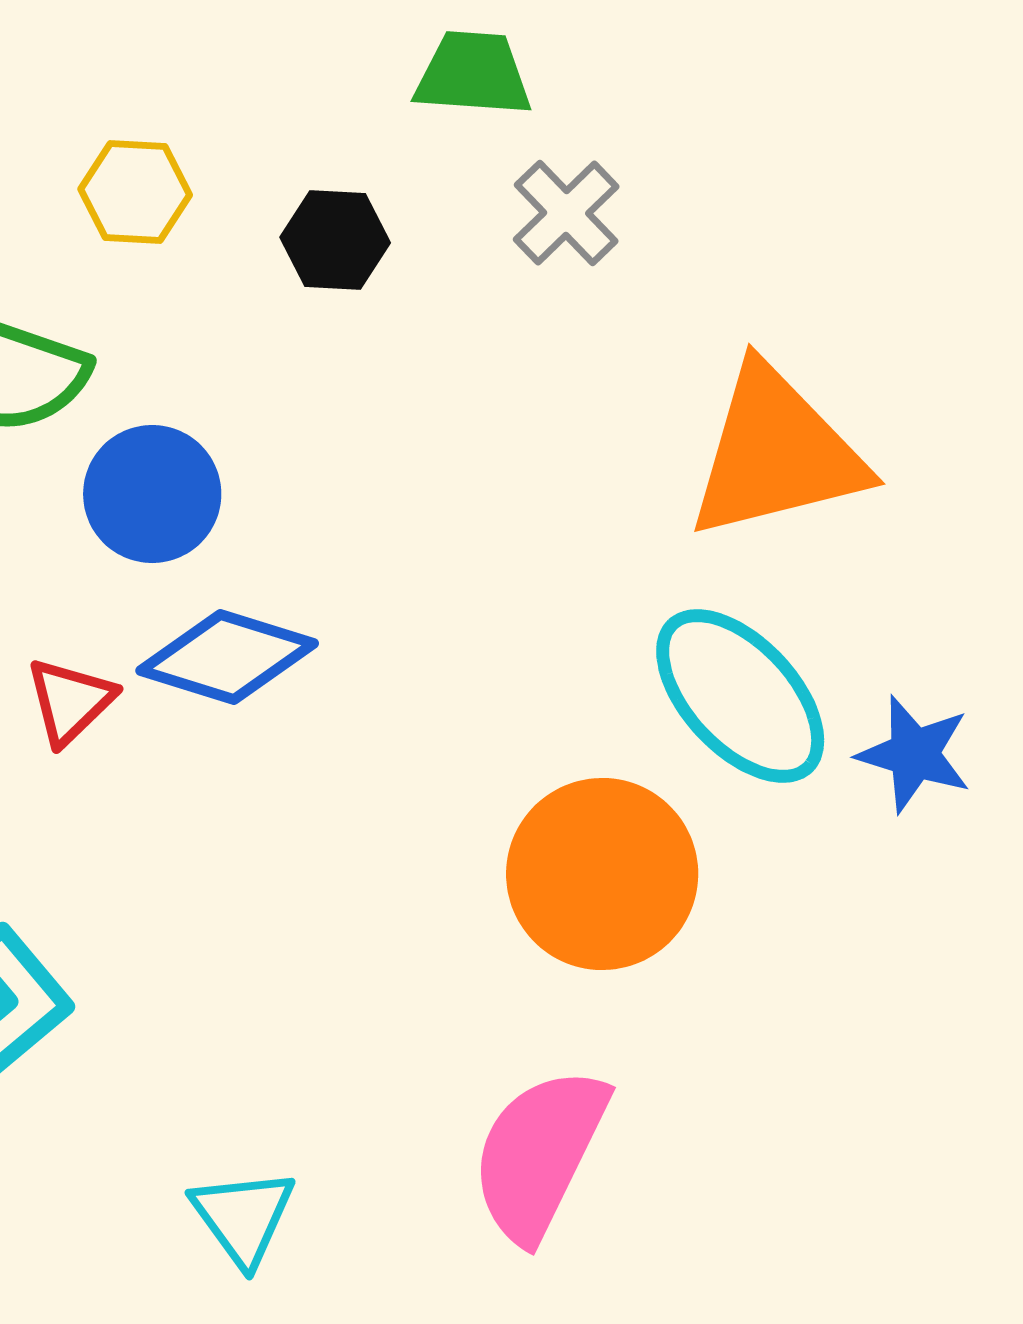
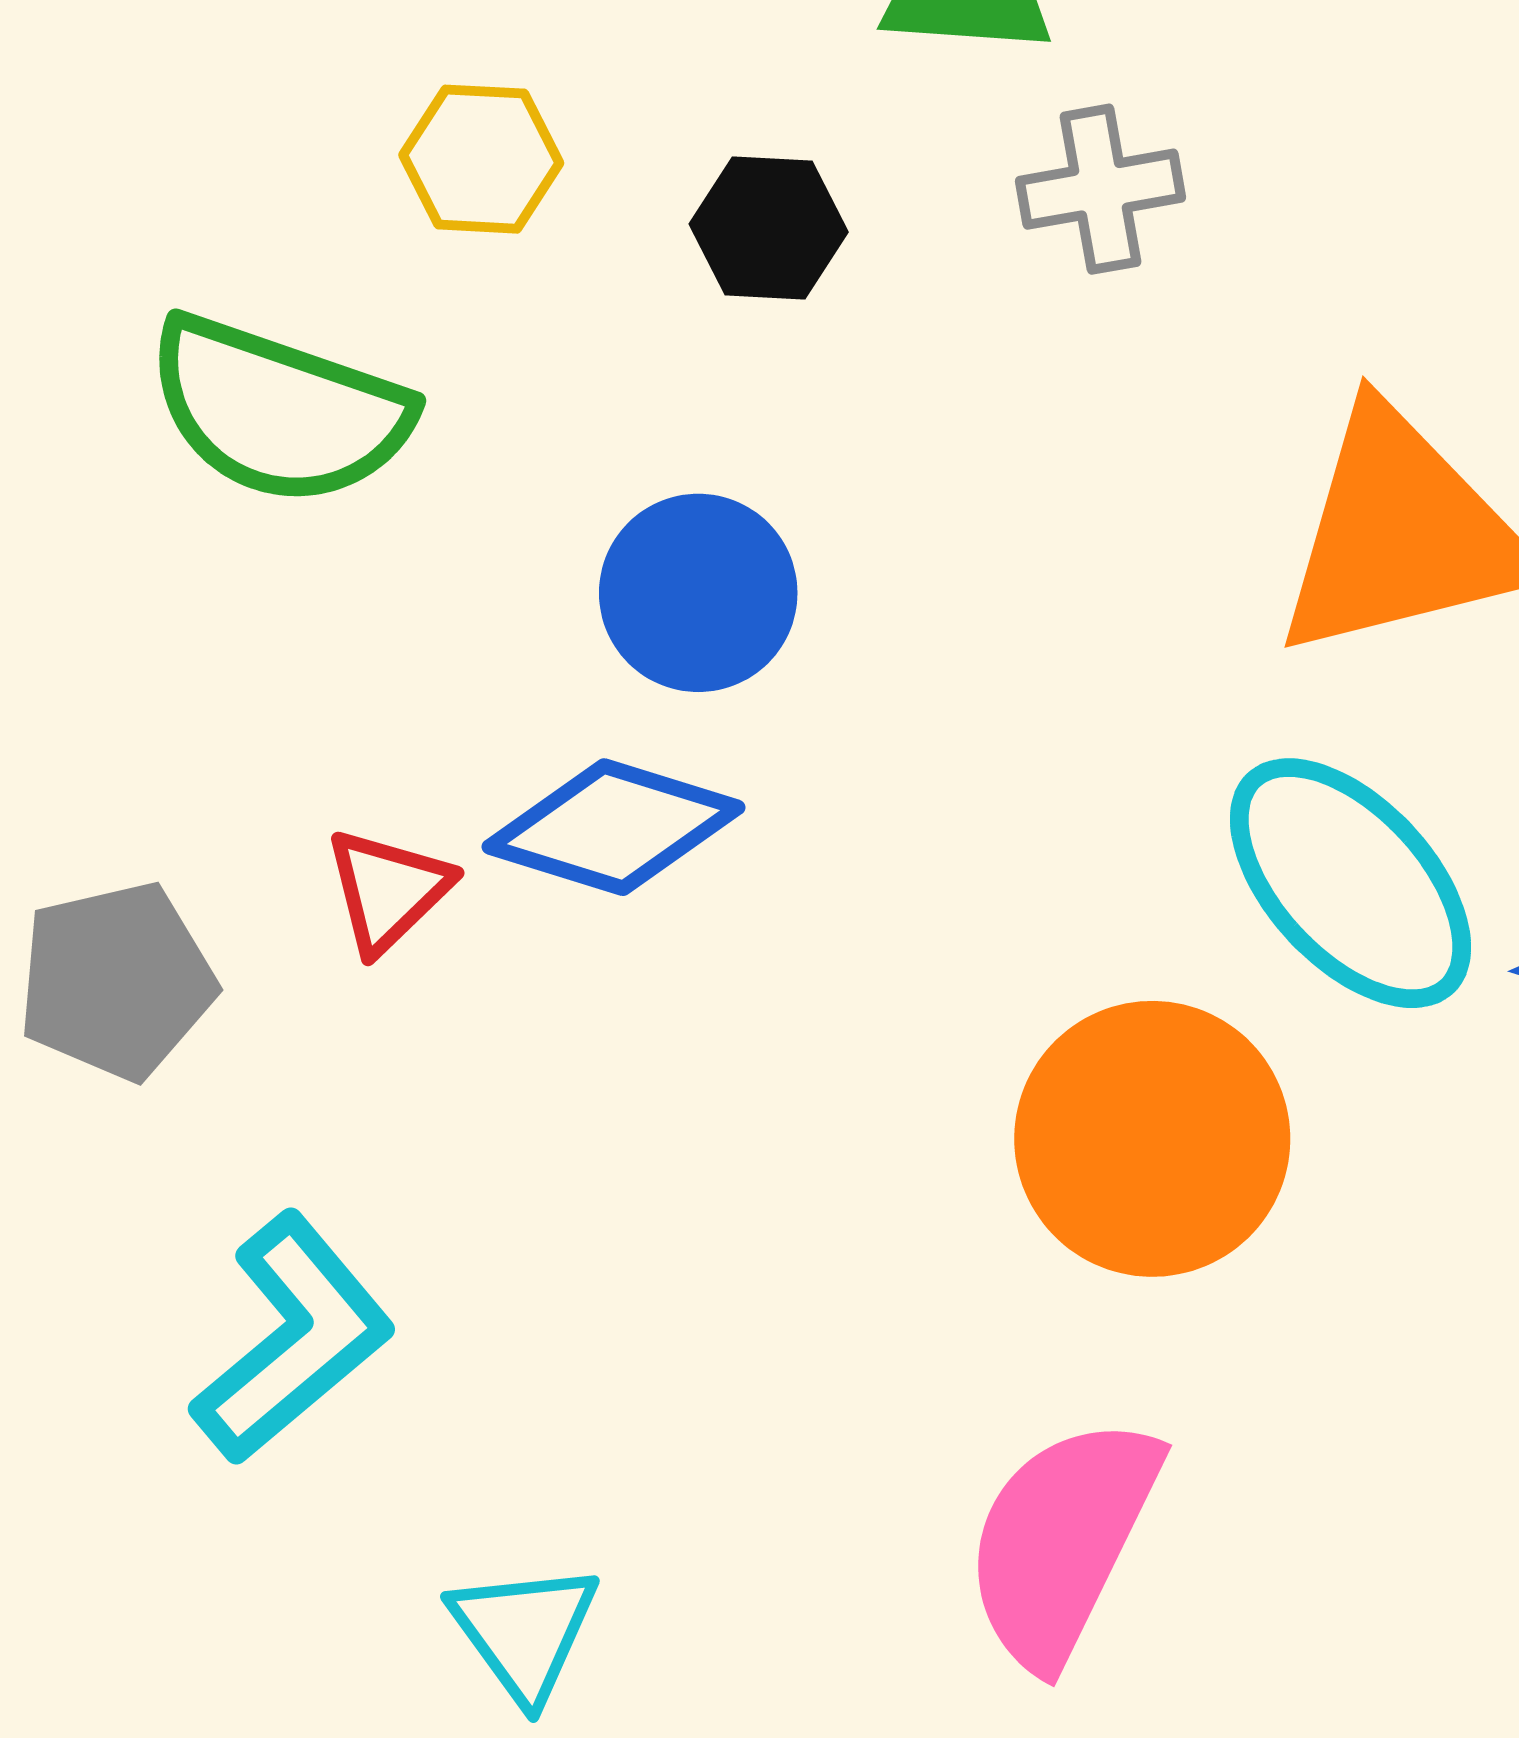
gray cross: (566, 213) -> (1101, 189), turned 34
blue circle: (152, 494) -> (698, 593), moved
cyan triangle: (243, 1217) -> (524, 1632), moved

